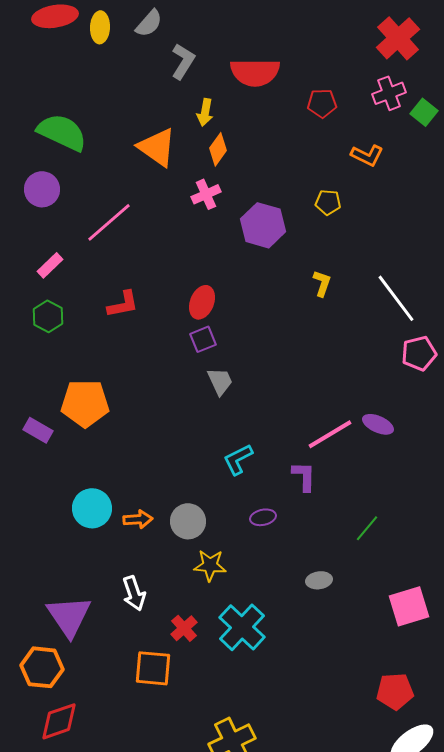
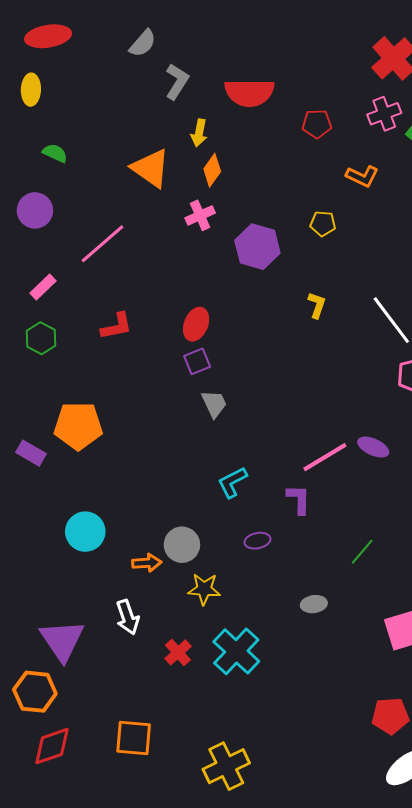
yellow ellipse: (100, 27) -> (31, 90), moved
green semicircle: (62, 132) -> (55, 153), size x0.5
orange arrow: (138, 519) -> (147, 563), moved
orange square: (153, 668) -> (134, 738), moved

